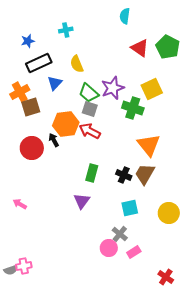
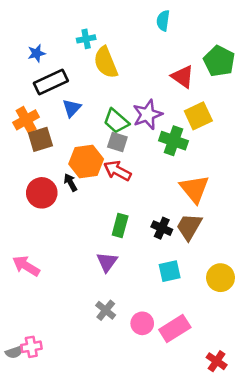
red triangle: (140, 48) -> (183, 77), moved
yellow semicircle: (77, 64) -> (106, 62), moved, size x1.4
pink arrow: (20, 204) -> (26, 266), size x1.5
gray cross: (120, 234) -> (106, 310), moved
pink rectangle: (134, 252) -> (175, 329), size x1.6

